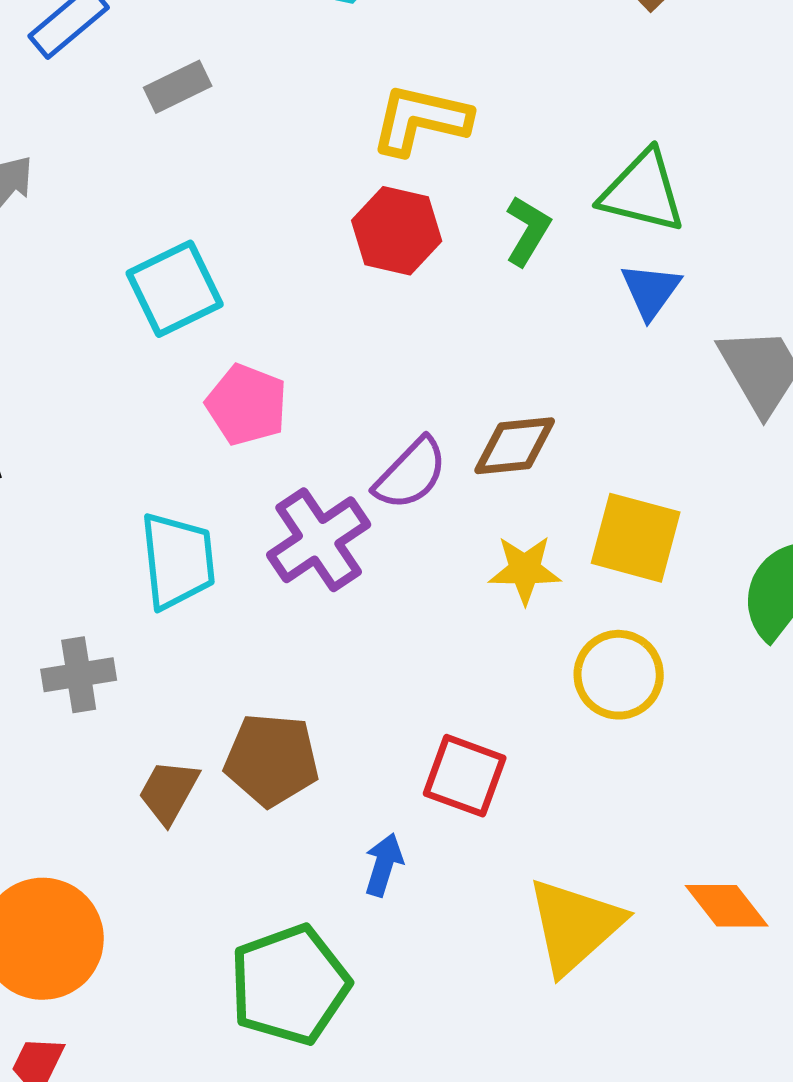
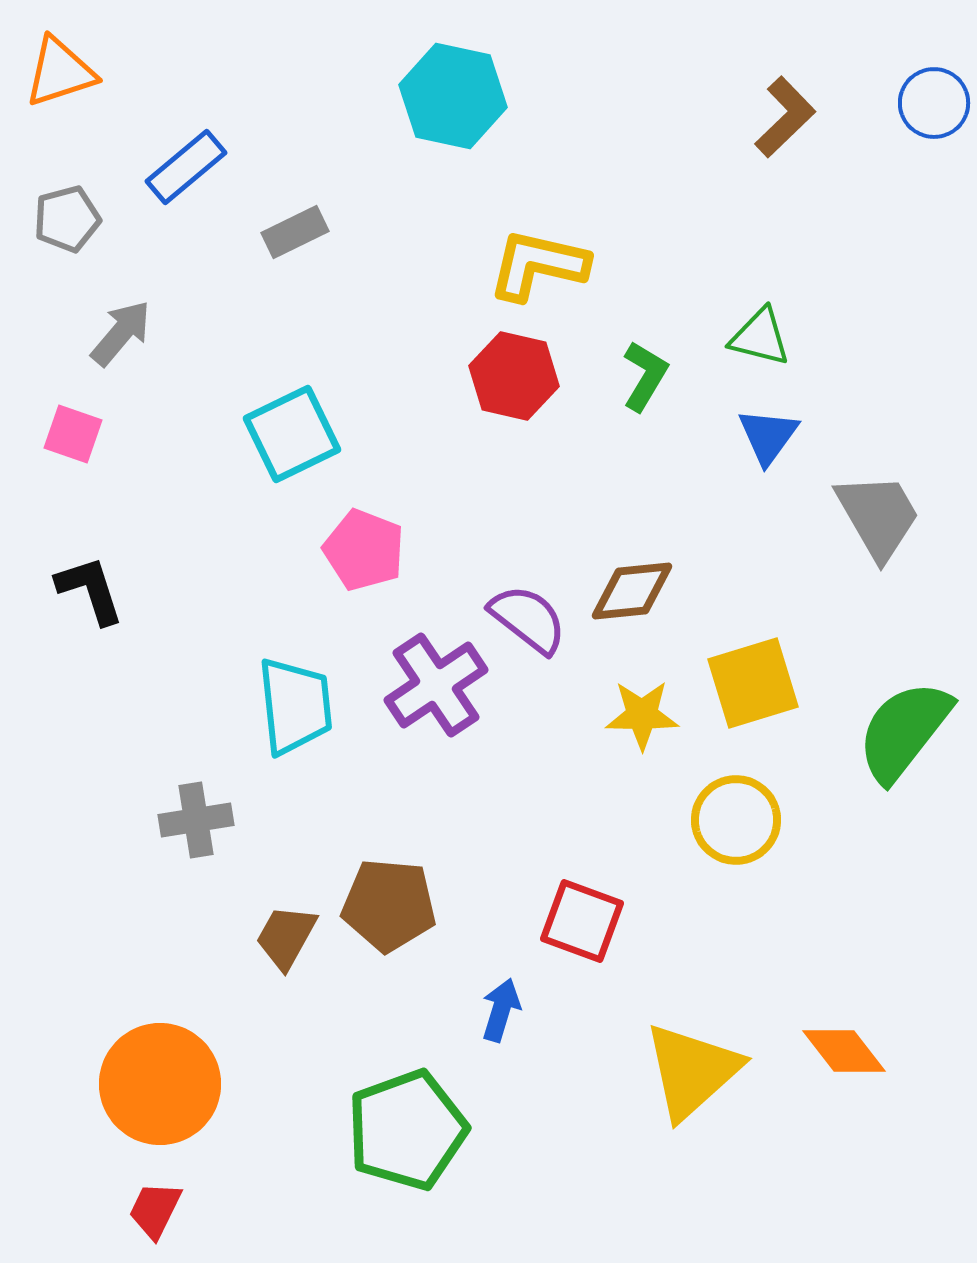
green triangle: (643, 192) -> (760, 337), size x0.7
purple semicircle: (411, 474) -> (528, 619), turned -96
yellow square: (636, 538) -> (753, 683), turned -32

